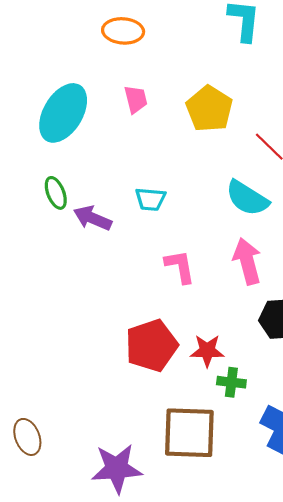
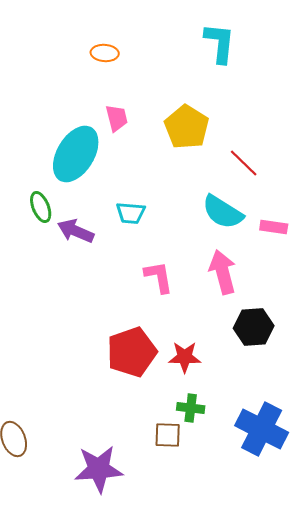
orange ellipse: (123, 31) -> (105, 53), size x0.7
cyan ellipse: (63, 113) -> (76, 154), moved
green cross: (231, 382) -> (191, 408), moved
brown square: (189, 433) -> (168, 435), size x0.5

